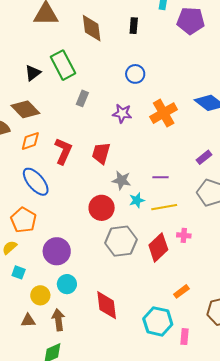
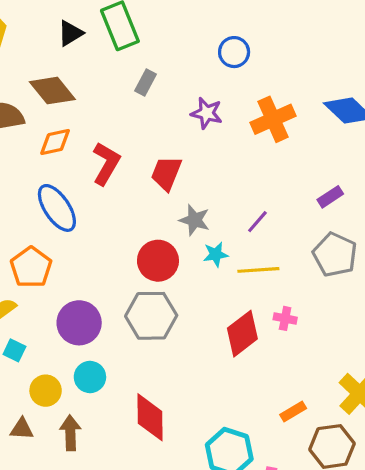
purple line: (161, 177) -> (257, 222), turned -56
gray hexagon: (121, 241) -> (151, 316), moved
orange rectangle: (181, 291) -> (293, 411), moved

